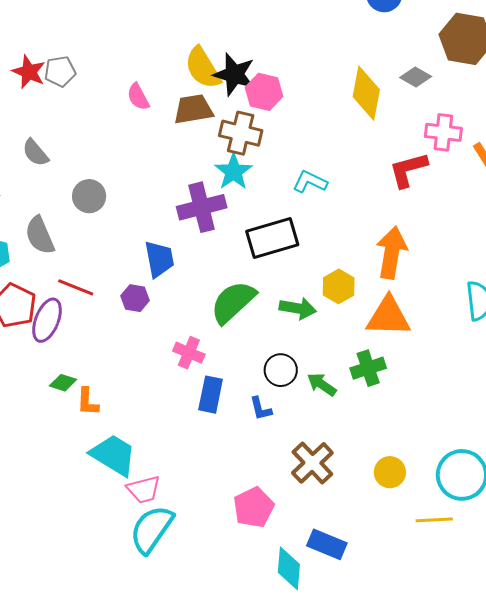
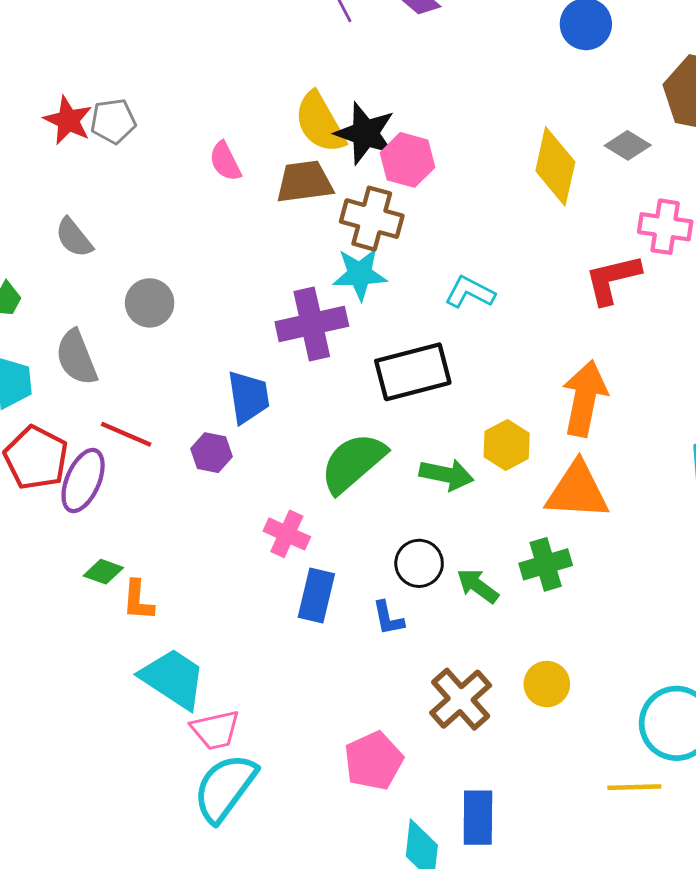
cyan star: (234, 172) -> (360, 274), turned 30
yellow circle: (390, 472) -> (547, 684), moved
blue rectangle: (327, 544) -> (478, 818), turned 66

